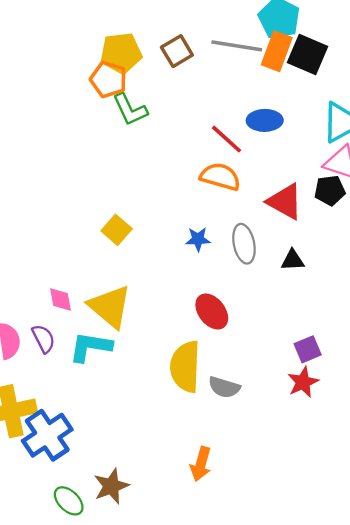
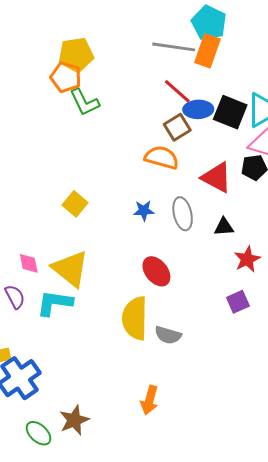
brown square: (177, 51) -> (177, 127), moved
black square: (307, 55) -> (230, 112), moved
red line: (227, 139) -> (177, 91), moved
red star: (303, 382) -> (247, 259), moved

